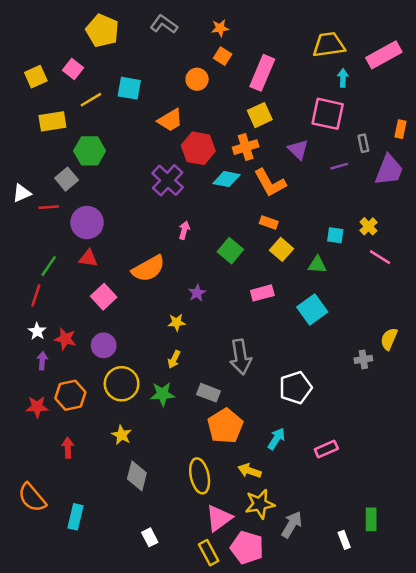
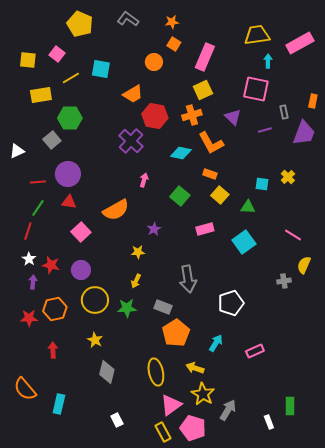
yellow square: (36, 77) -> (28, 60), turned 30
cyan diamond: (226, 179) -> (181, 153), moved
red line: (49, 207) -> (38, 182), moved
pink line: (380, 257) -> (293, 235), moved
yellow star: (260, 504) -> (203, 394), turned -30

